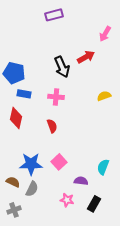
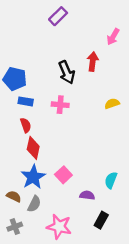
purple rectangle: (54, 15) -> (58, 16), turned -30
red arrow: (86, 57) -> (93, 62), turned -54
red diamond: (16, 118) -> (33, 148), moved
red semicircle: (52, 126) -> (26, 125), moved
blue star: (31, 164) -> (33, 177), turned -30
pink star: (67, 200) -> (59, 227), moved, size x1.6

